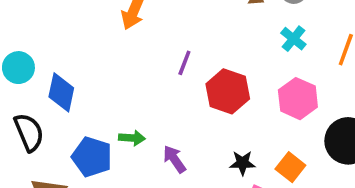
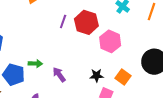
red hexagon: (228, 91) -> (86, 22), moved
pink hexagon: (298, 99) -> (110, 41), moved

